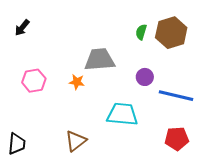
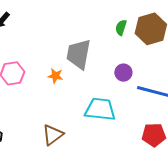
gray trapezoid: (100, 60) -> (79, 54), turned -76

